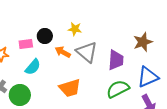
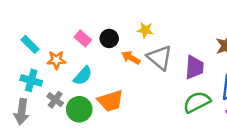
pink rectangle: (26, 44) -> (83, 38), moved, turned 48
cyan semicircle: (33, 67) -> (83, 76), moved
orange trapezoid: (70, 88) -> (110, 101), moved

